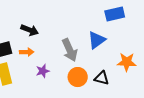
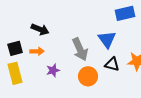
blue triangle: (97, 40) -> (107, 39), turned -30
black triangle: (102, 78) -> (112, 64), moved

